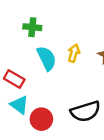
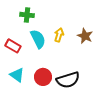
red rectangle: (14, 79) -> (13, 46), moved
red circle: (41, 119) -> (43, 77), moved

